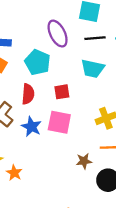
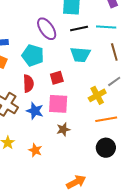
brown star: (84, 161) -> (63, 129), moved
orange star: (14, 173) -> (35, 150), moved

